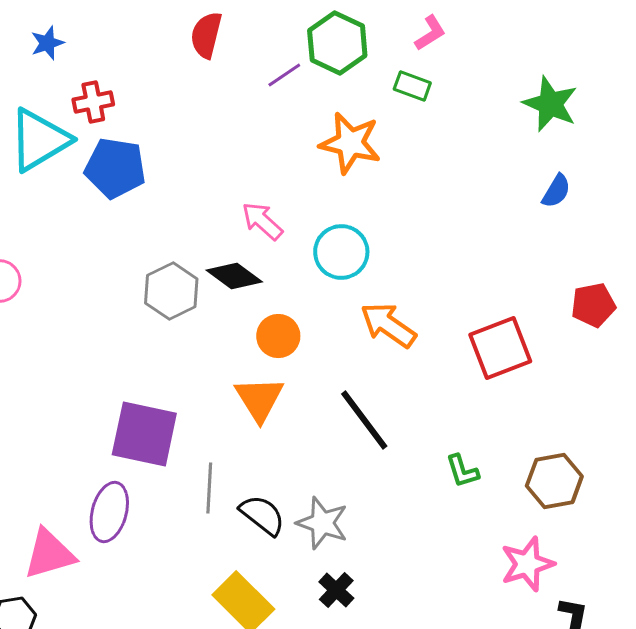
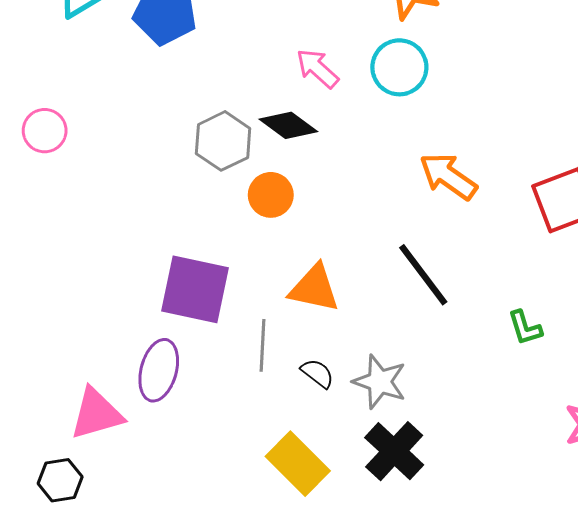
cyan circle: (341, 252) -> (399, 67), moved
orange circle: (278, 336) -> (271, 195), moved
orange triangle: (259, 399) -> (314, 288), moved, turned -46
black semicircle: (262, 515) -> (317, 373), size x0.7
black cross: (336, 590) -> (394, 451), size x1.6

